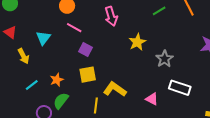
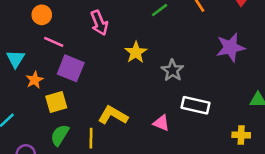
purple square: (85, 50) -> (71, 68), size x1.5
yellow square: (88, 75) -> (56, 102), moved
orange star: (57, 80) -> (35, 80), moved
green semicircle: (61, 101) -> (60, 135), moved

